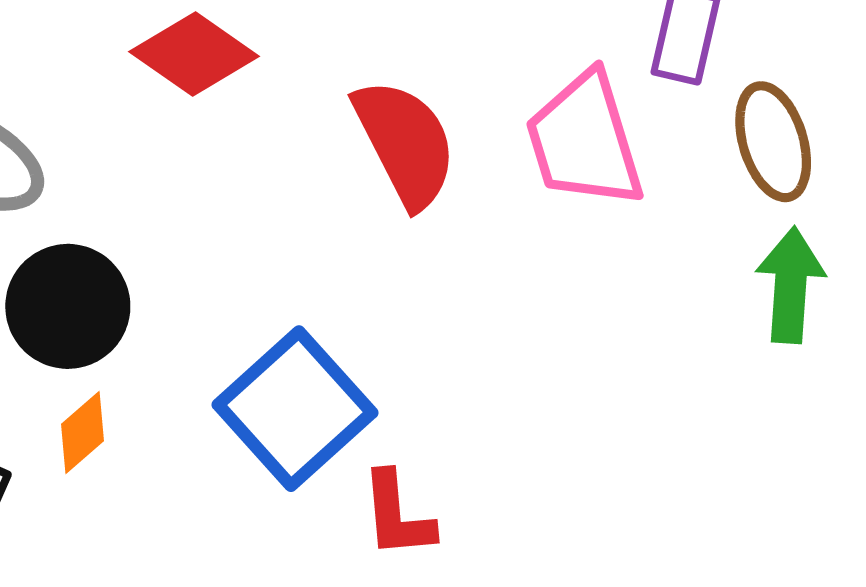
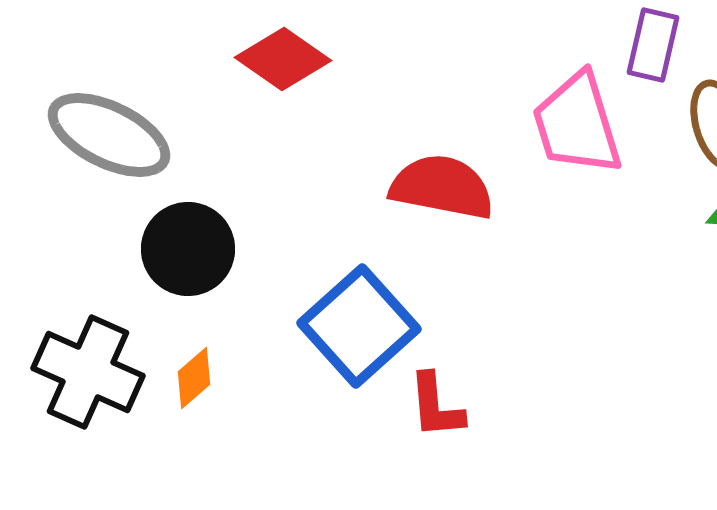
red semicircle: (405, 143) -> (442, 187), moved, turned -52
orange diamond: (82, 433) -> (194, 378), moved

